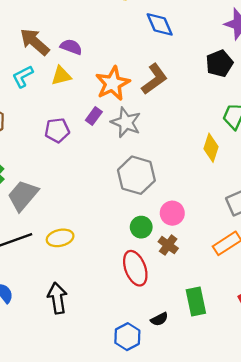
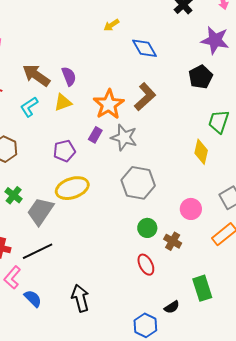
purple semicircle: (71, 47) -> (69, 76), turned 54
pink circle: (172, 213) -> (191, 209), moved
yellow ellipse: (60, 238) -> (72, 188), moved, size x1.4
red ellipse: (135, 268) -> (146, 265), size x0.7

